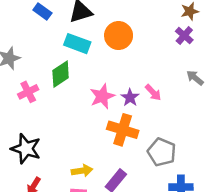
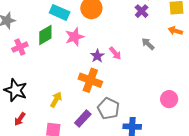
pink star: (102, 96) -> (75, 37), moved
gray pentagon: (162, 152) -> (108, 109), moved
yellow arrow: (82, 171) -> (56, 100), moved, turned -56

